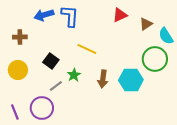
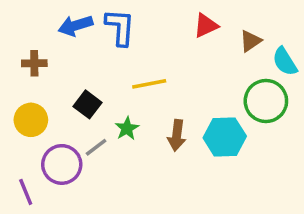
yellow line: (87, 49) -> (149, 84), turned -36
purple circle: (42, 108) -> (62, 164), moved

